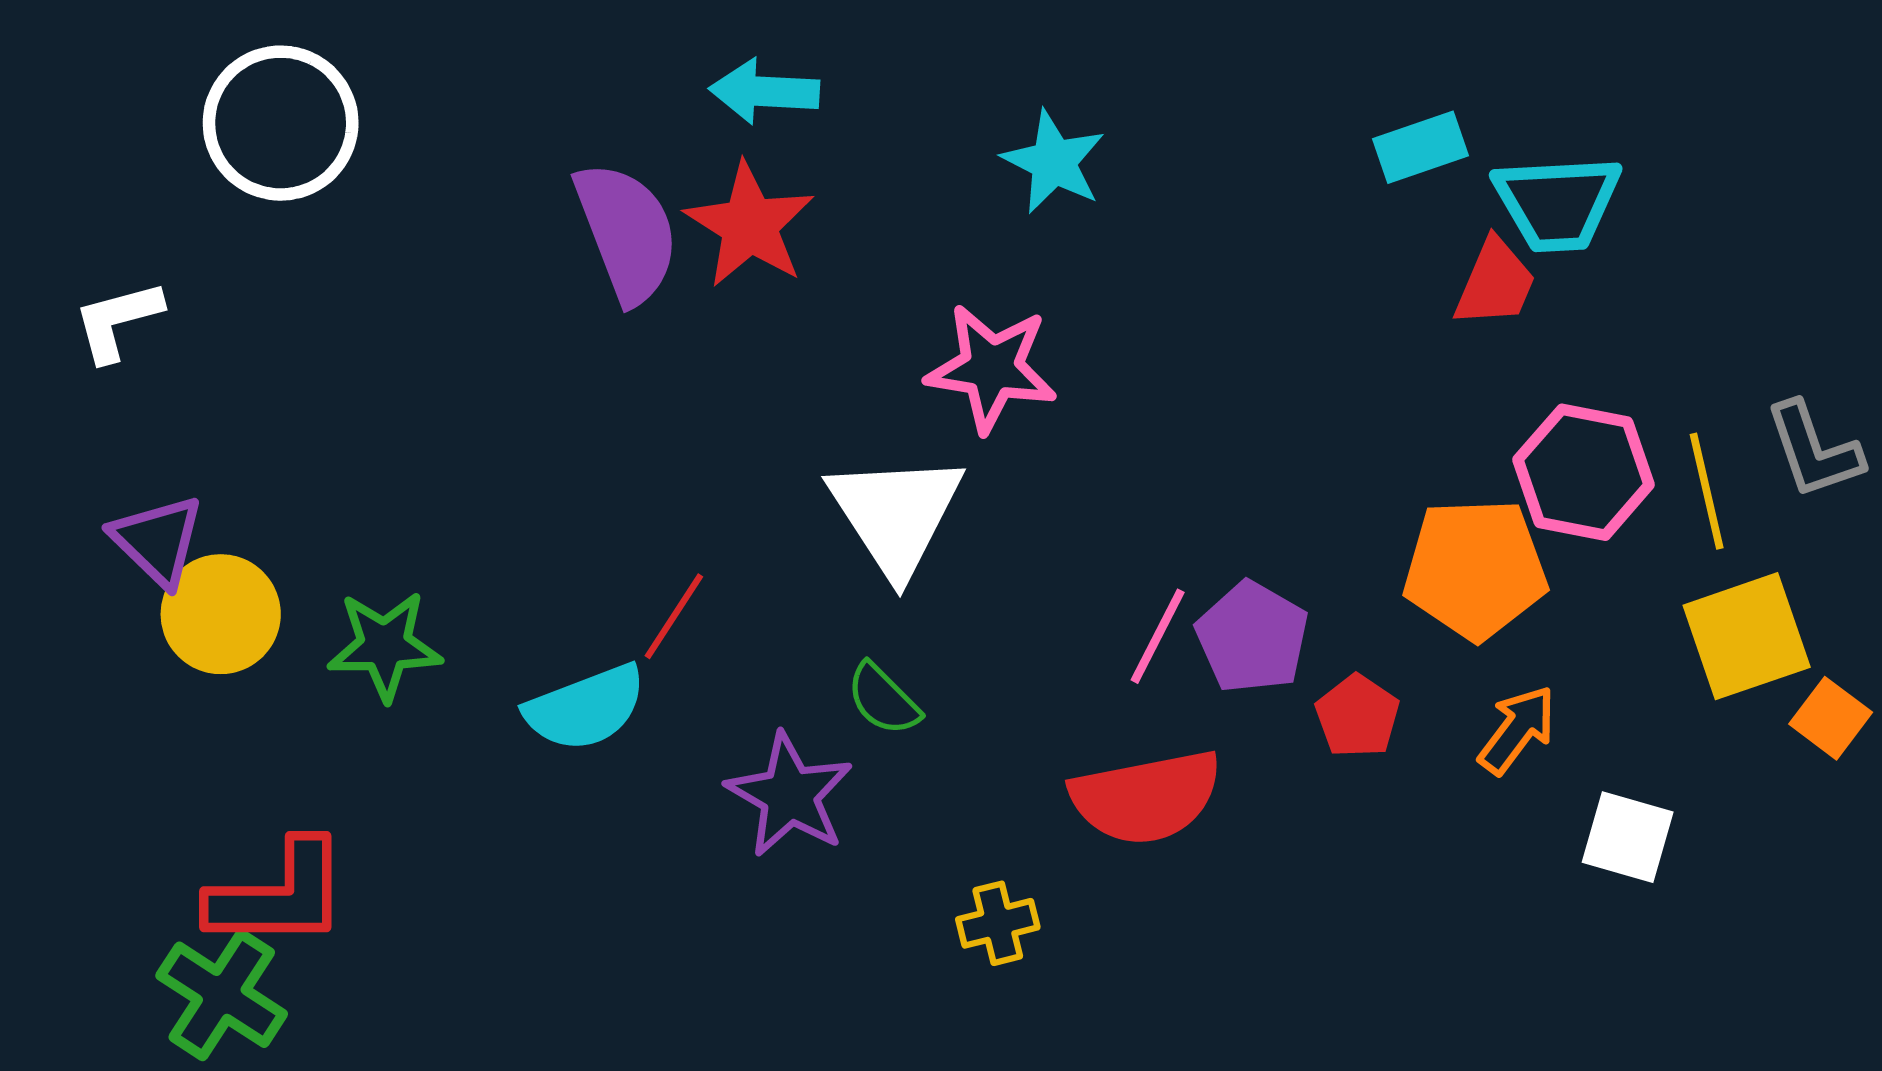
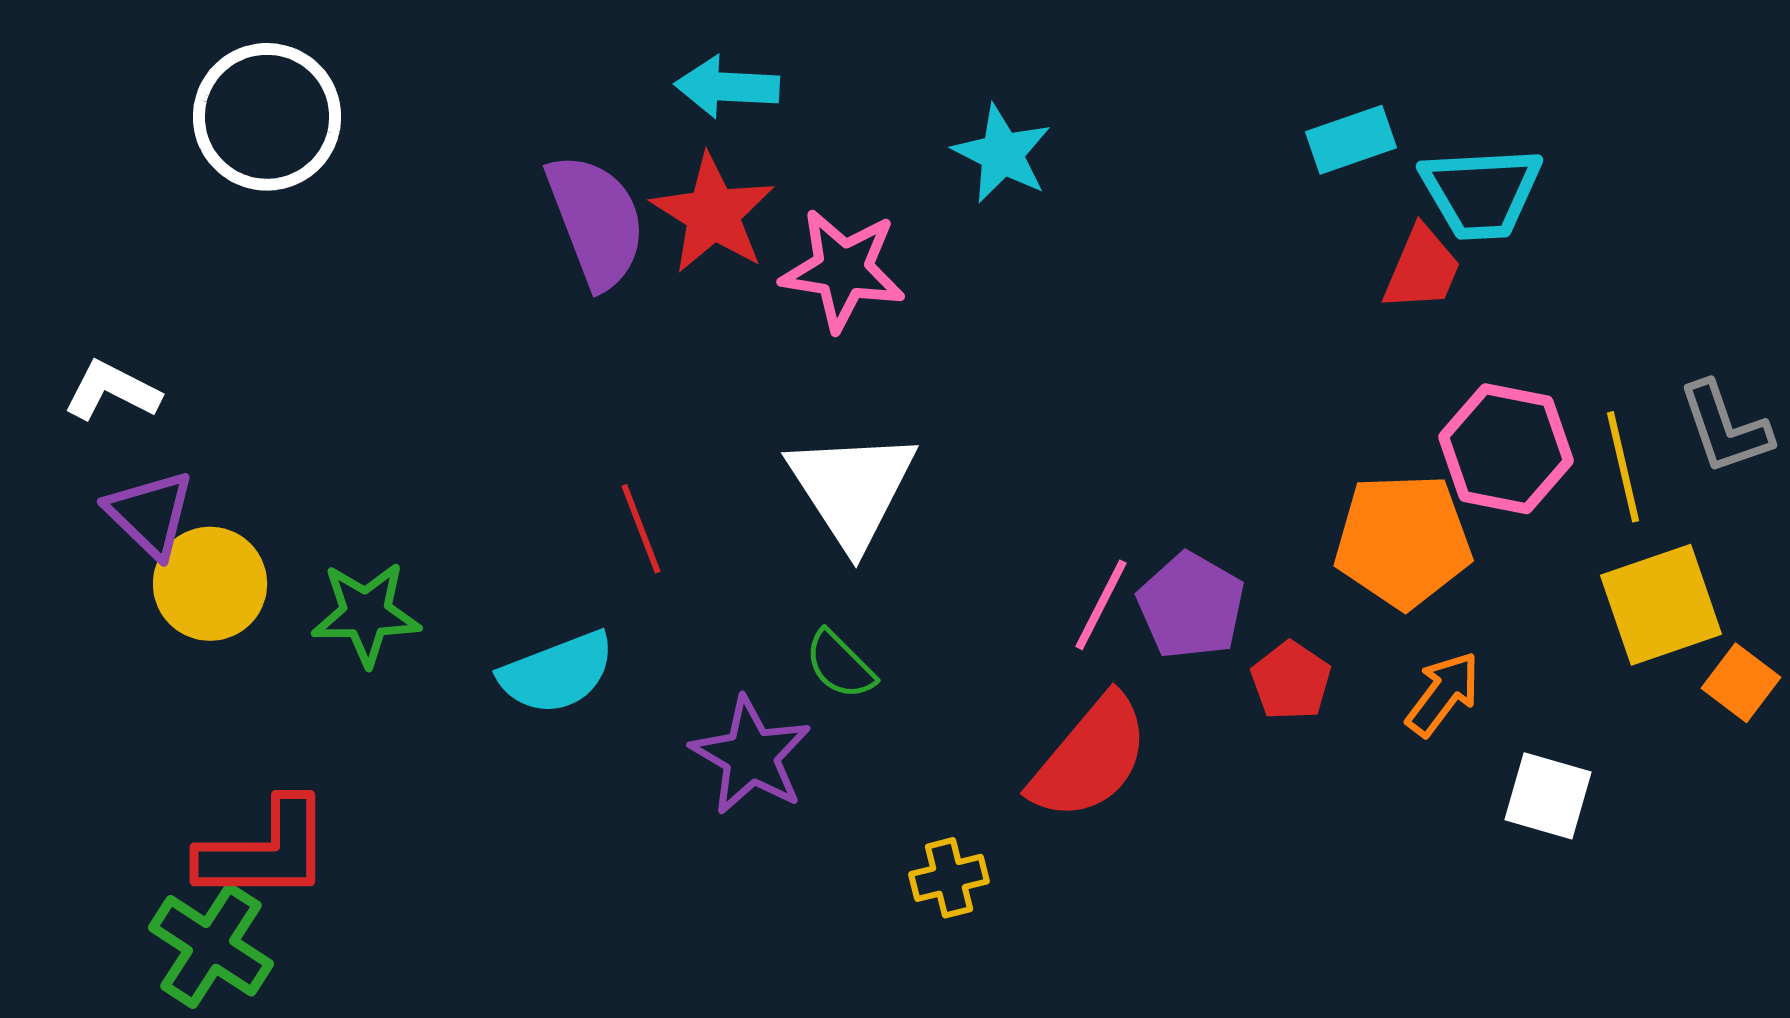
white L-shape: (118, 321) -> (112, 391), moved, turned 42
pink star: (991, 368) -> (843, 270), moved
red line: (674, 616) -> (641, 529), moved, turned -54
red semicircle: (1146, 797) -> (1090, 758), turned -39

